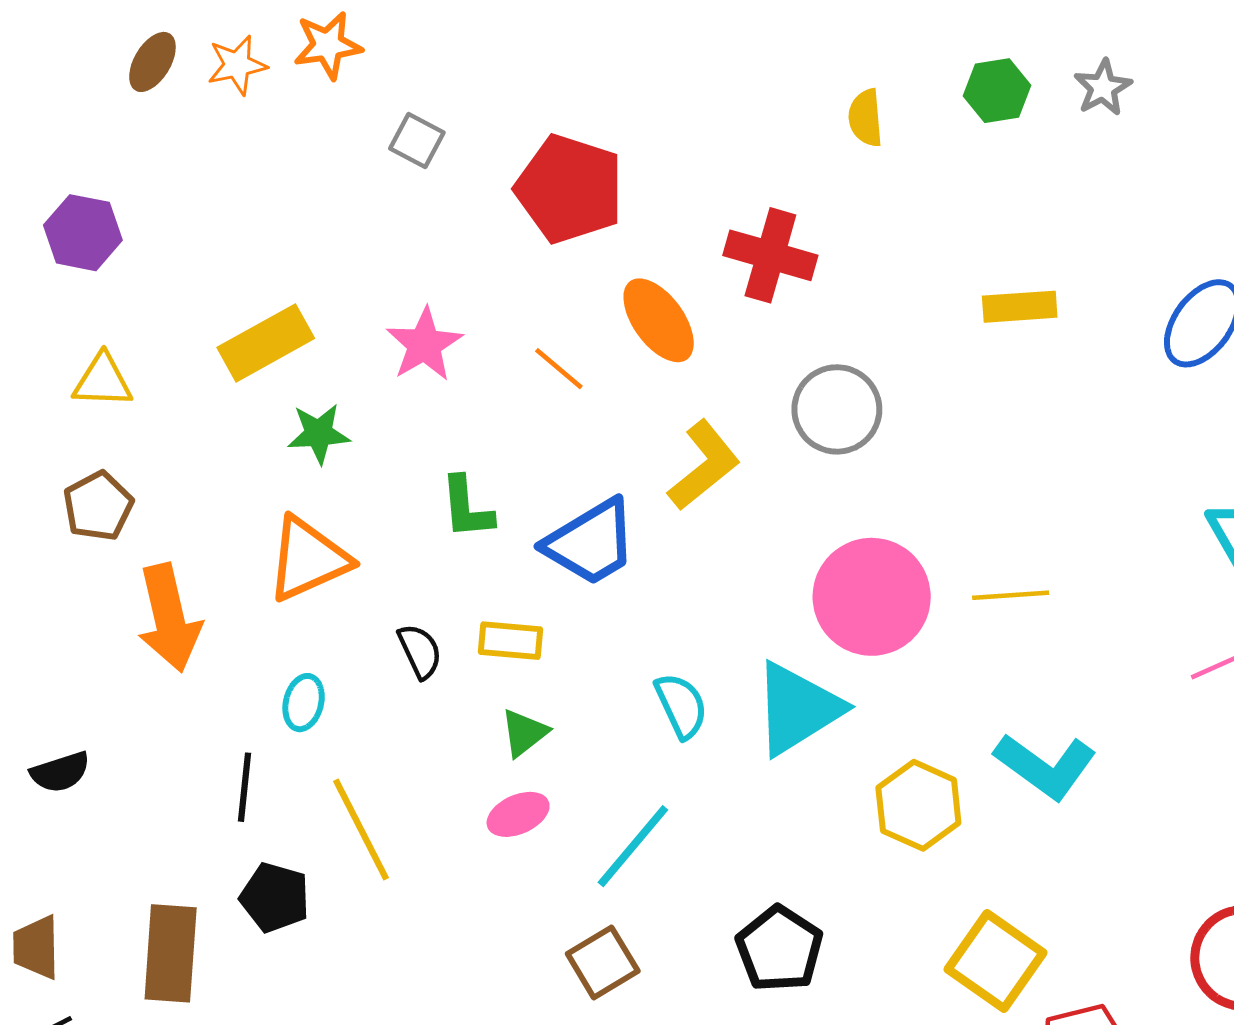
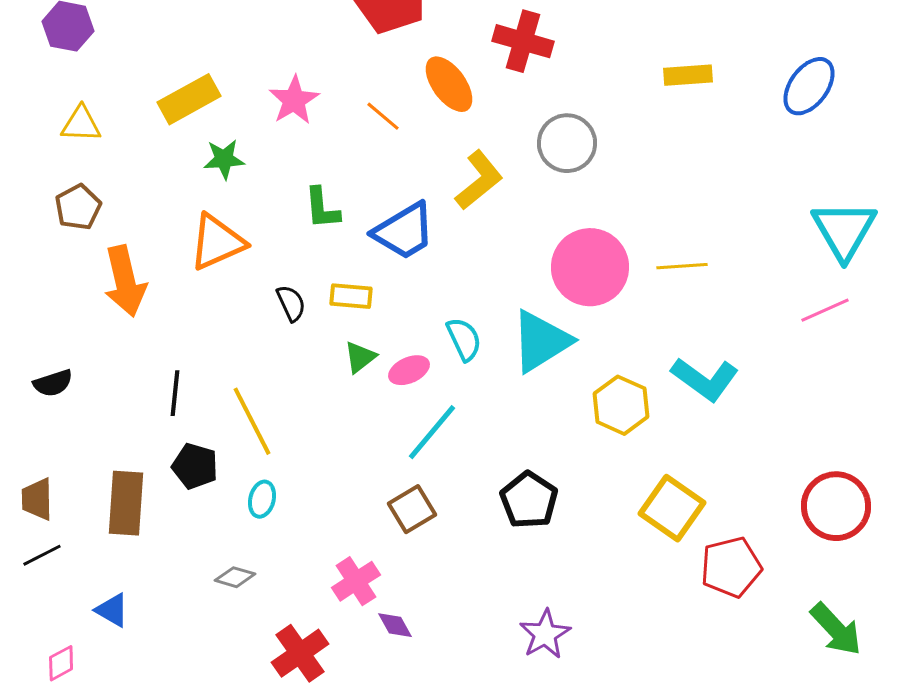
cyan ellipse: (304, 703) -> (262, 499), moved
pink ellipse: (518, 814) -> (409, 370), moved

